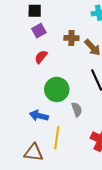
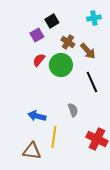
black square: (35, 11) -> (52, 21), moved, turned -32
brown cross: (71, 38) -> (68, 42), turned 32
green circle: (57, 89) -> (61, 65), moved

